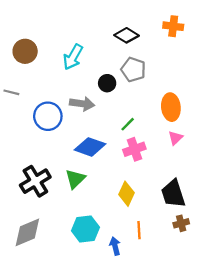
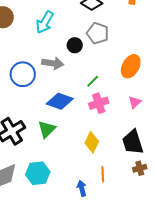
orange ellipse: (171, 107) -> (131, 66), turned 35
pink triangle: (175, 138) -> (135, 102), moved
cyan hexagon: (85, 229) -> (38, 173), moved

